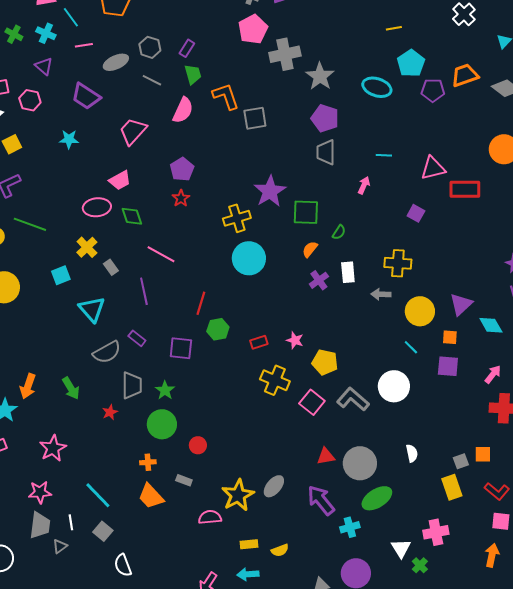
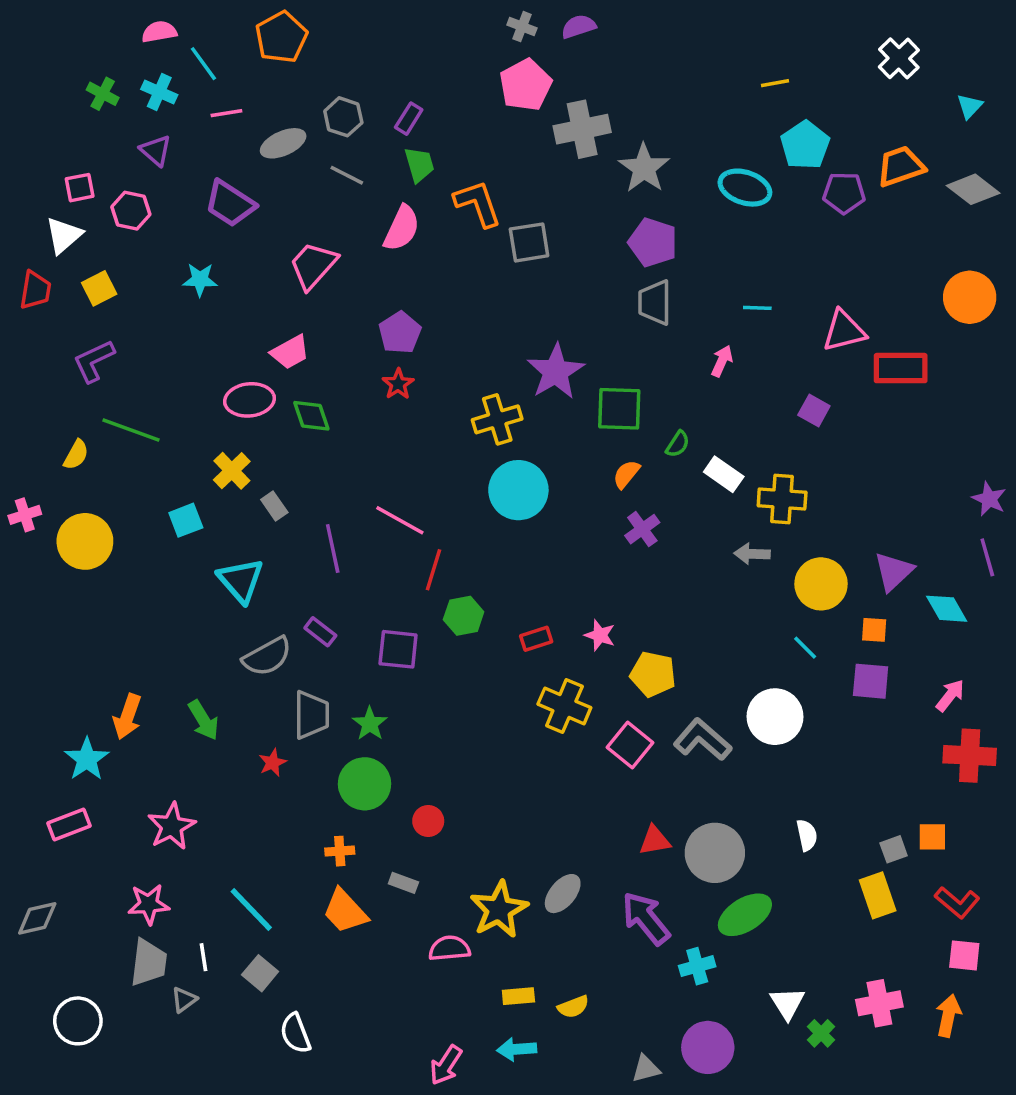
pink line: (161, 254) -> (400, 520), moved
white rectangle: (348, 272) -> (724, 474), moved, turned -50
pink cross: (436, 532) -> (879, 1003), moved

